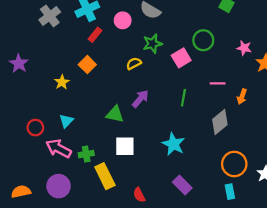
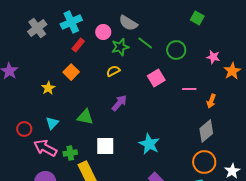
green star: (152, 44) -> (120, 47), moved
pink square: (181, 58) -> (156, 78), moved
green line: (183, 98) -> (145, 43), moved, turned -63
green triangle: (115, 114) -> (85, 117), moved
gray diamond: (220, 122) -> (206, 131), moved

